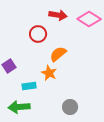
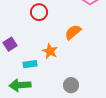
orange semicircle: (58, 54) -> (73, 32), moved

